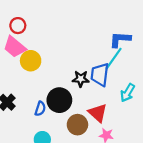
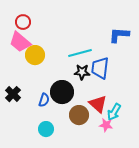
cyan line: (114, 59) -> (80, 53), moved, turned 40
cyan arrow: (128, 93) -> (114, 112), moved

